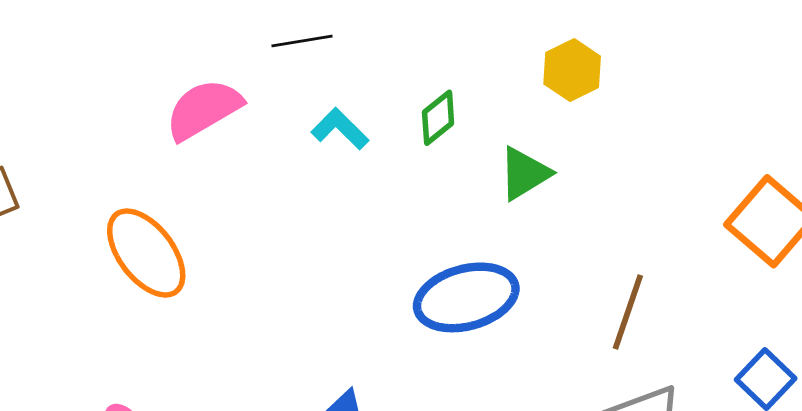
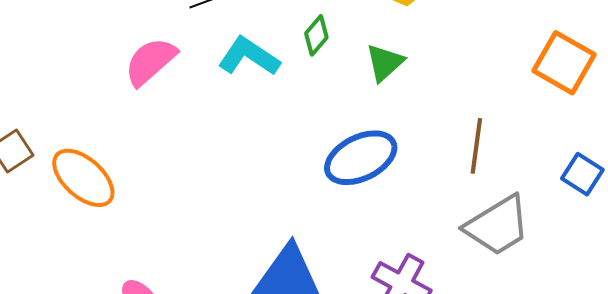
cyan L-shape: (340, 129) -> (249, 56), size x1.5
orange ellipse: (146, 253) -> (83, 178), moved

